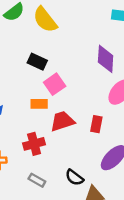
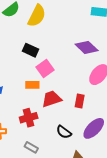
yellow semicircle: (45, 20) -> (37, 16), turned -115
purple diamond: (106, 59) -> (87, 47), turned -50
black semicircle: (74, 177) -> (64, 132), moved

